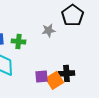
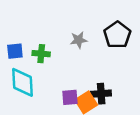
black pentagon: (73, 15) -> (117, 35), moved

